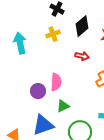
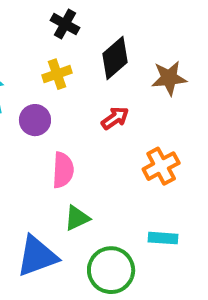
red arrow: (82, 56) -> (115, 118), turned -48
purple circle: (38, 91) -> (35, 120), moved

